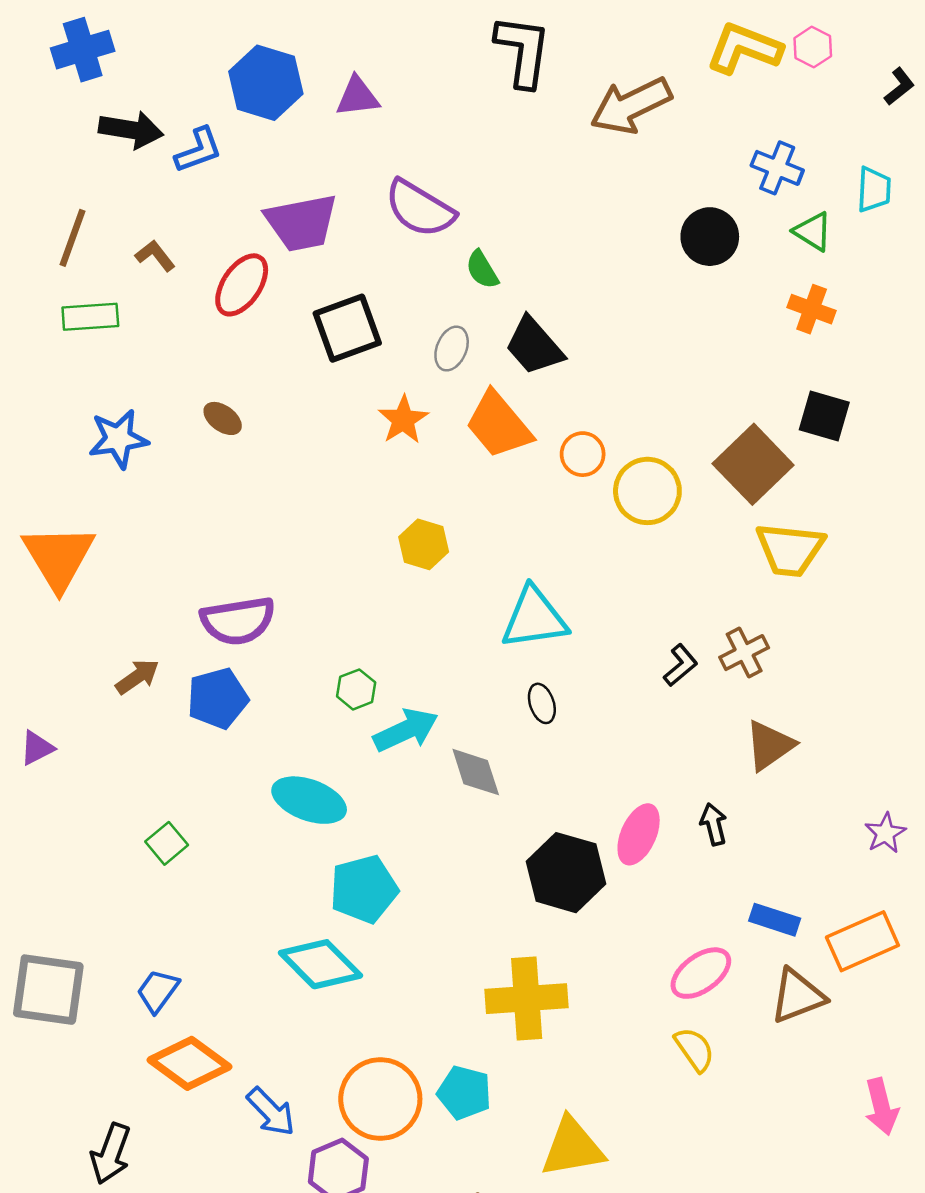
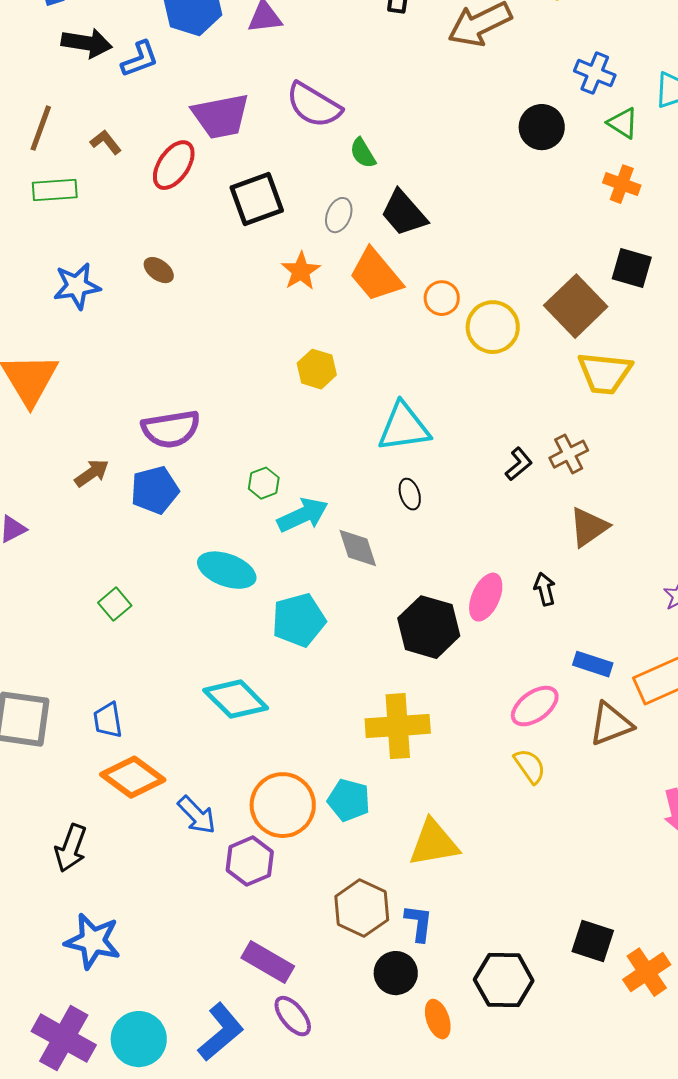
cyan pentagon: (364, 889) -> (299, 620), moved
blue trapezoid: (158, 991) -> (108, 720), turned -45

